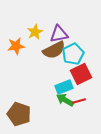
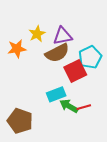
cyan pentagon: (73, 54) -> (90, 57), moved
red square: (81, 74) -> (75, 71), moved
cyan rectangle: (64, 87) -> (56, 94), moved

